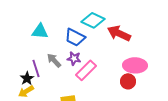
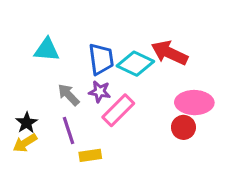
cyan diamond: (93, 20) -> (135, 64), moved
blue trapezoid: (75, 37) -> (101, 59), turned -125
purple line: (36, 68) -> (69, 130), moved

